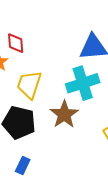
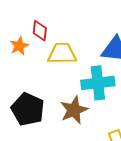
yellow trapezoid: (29, 85) -> (62, 54), moved, turned 60

